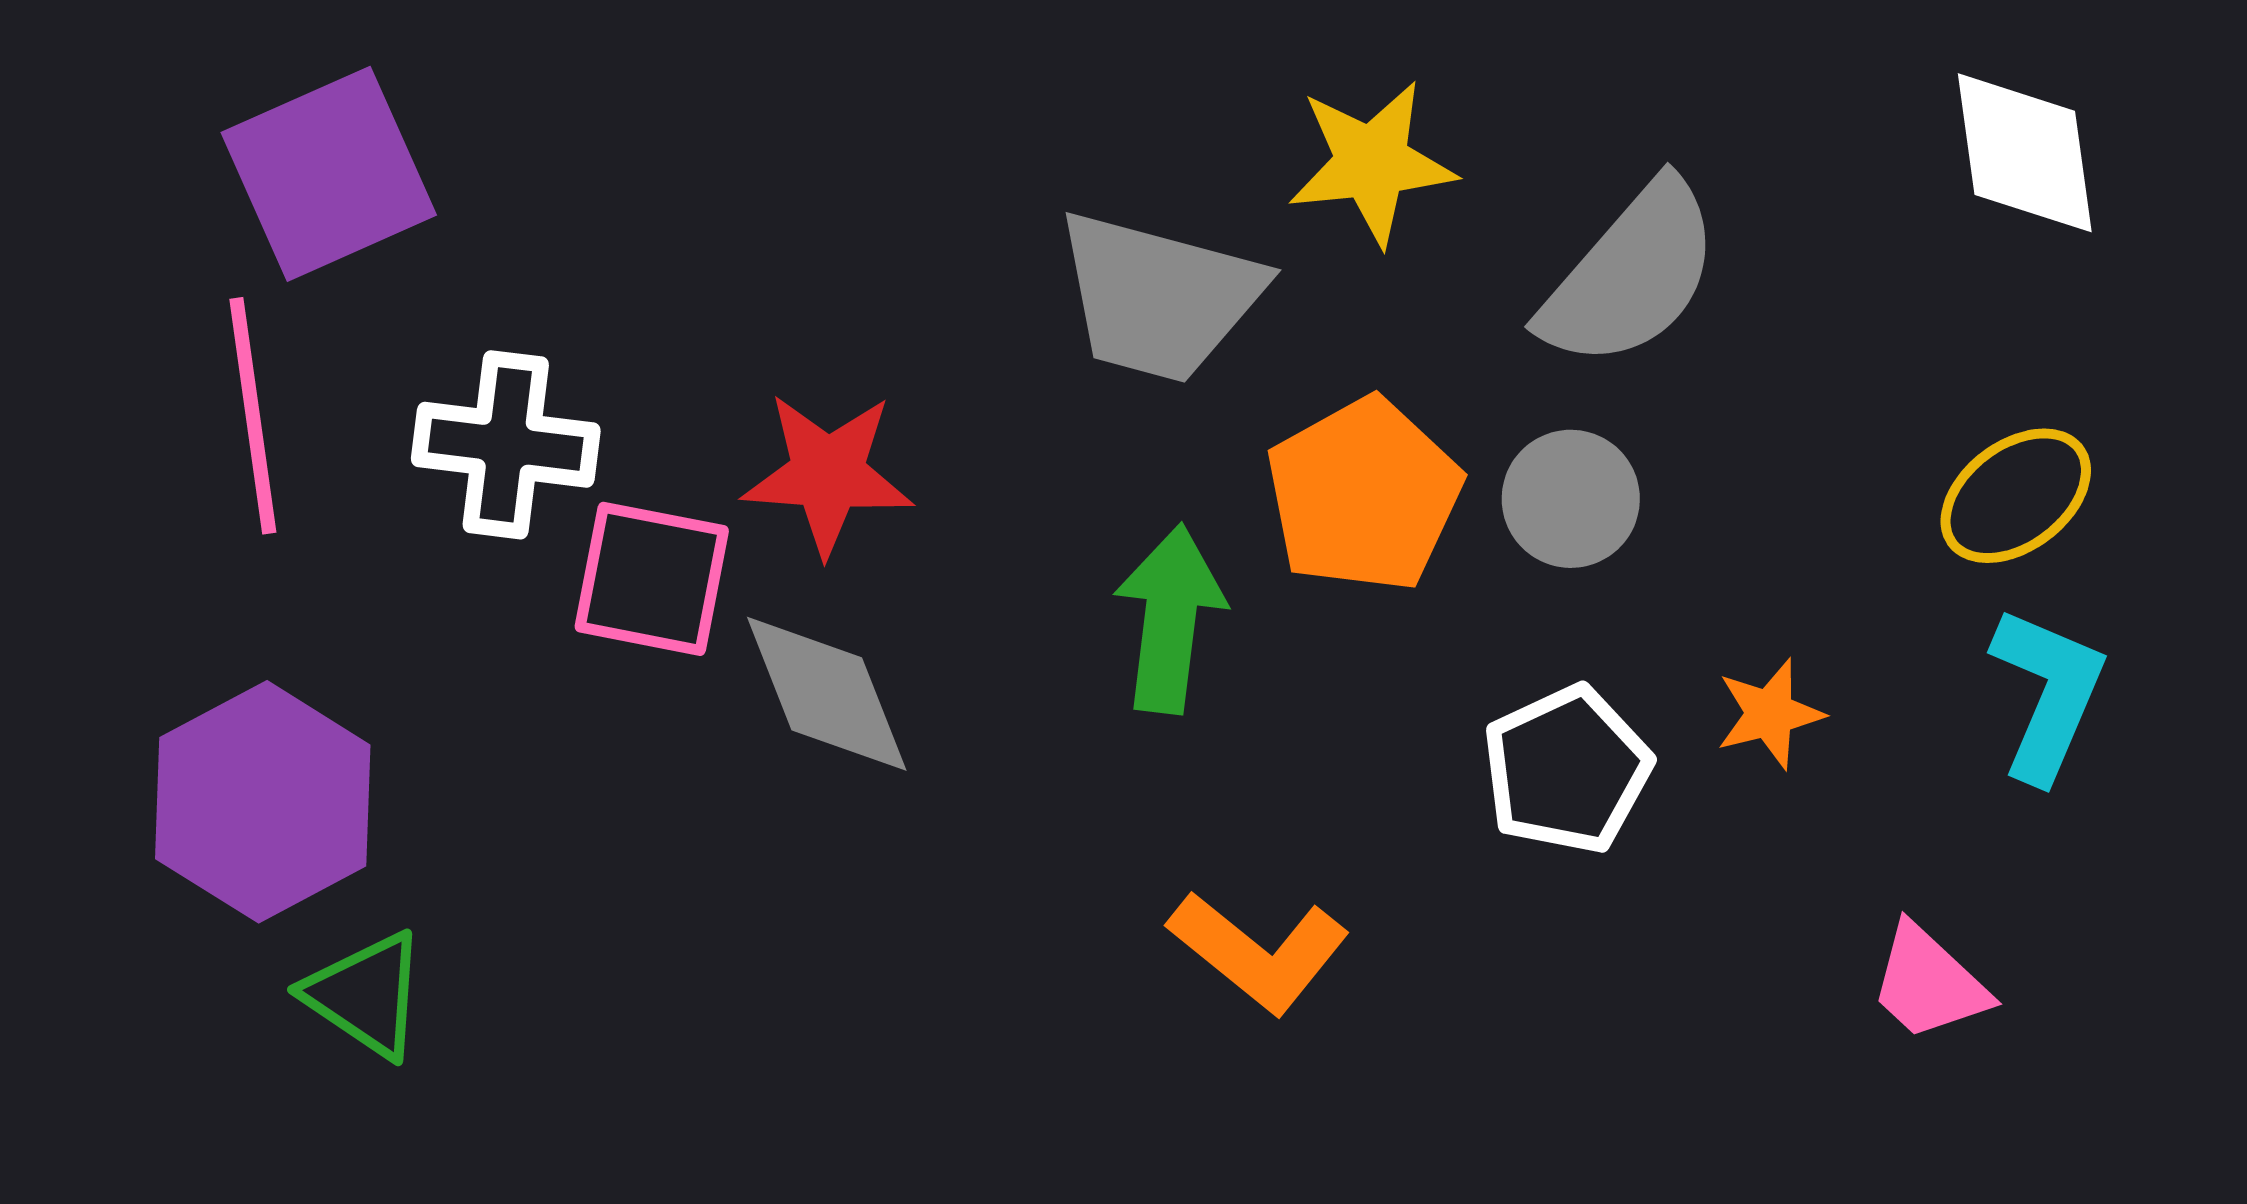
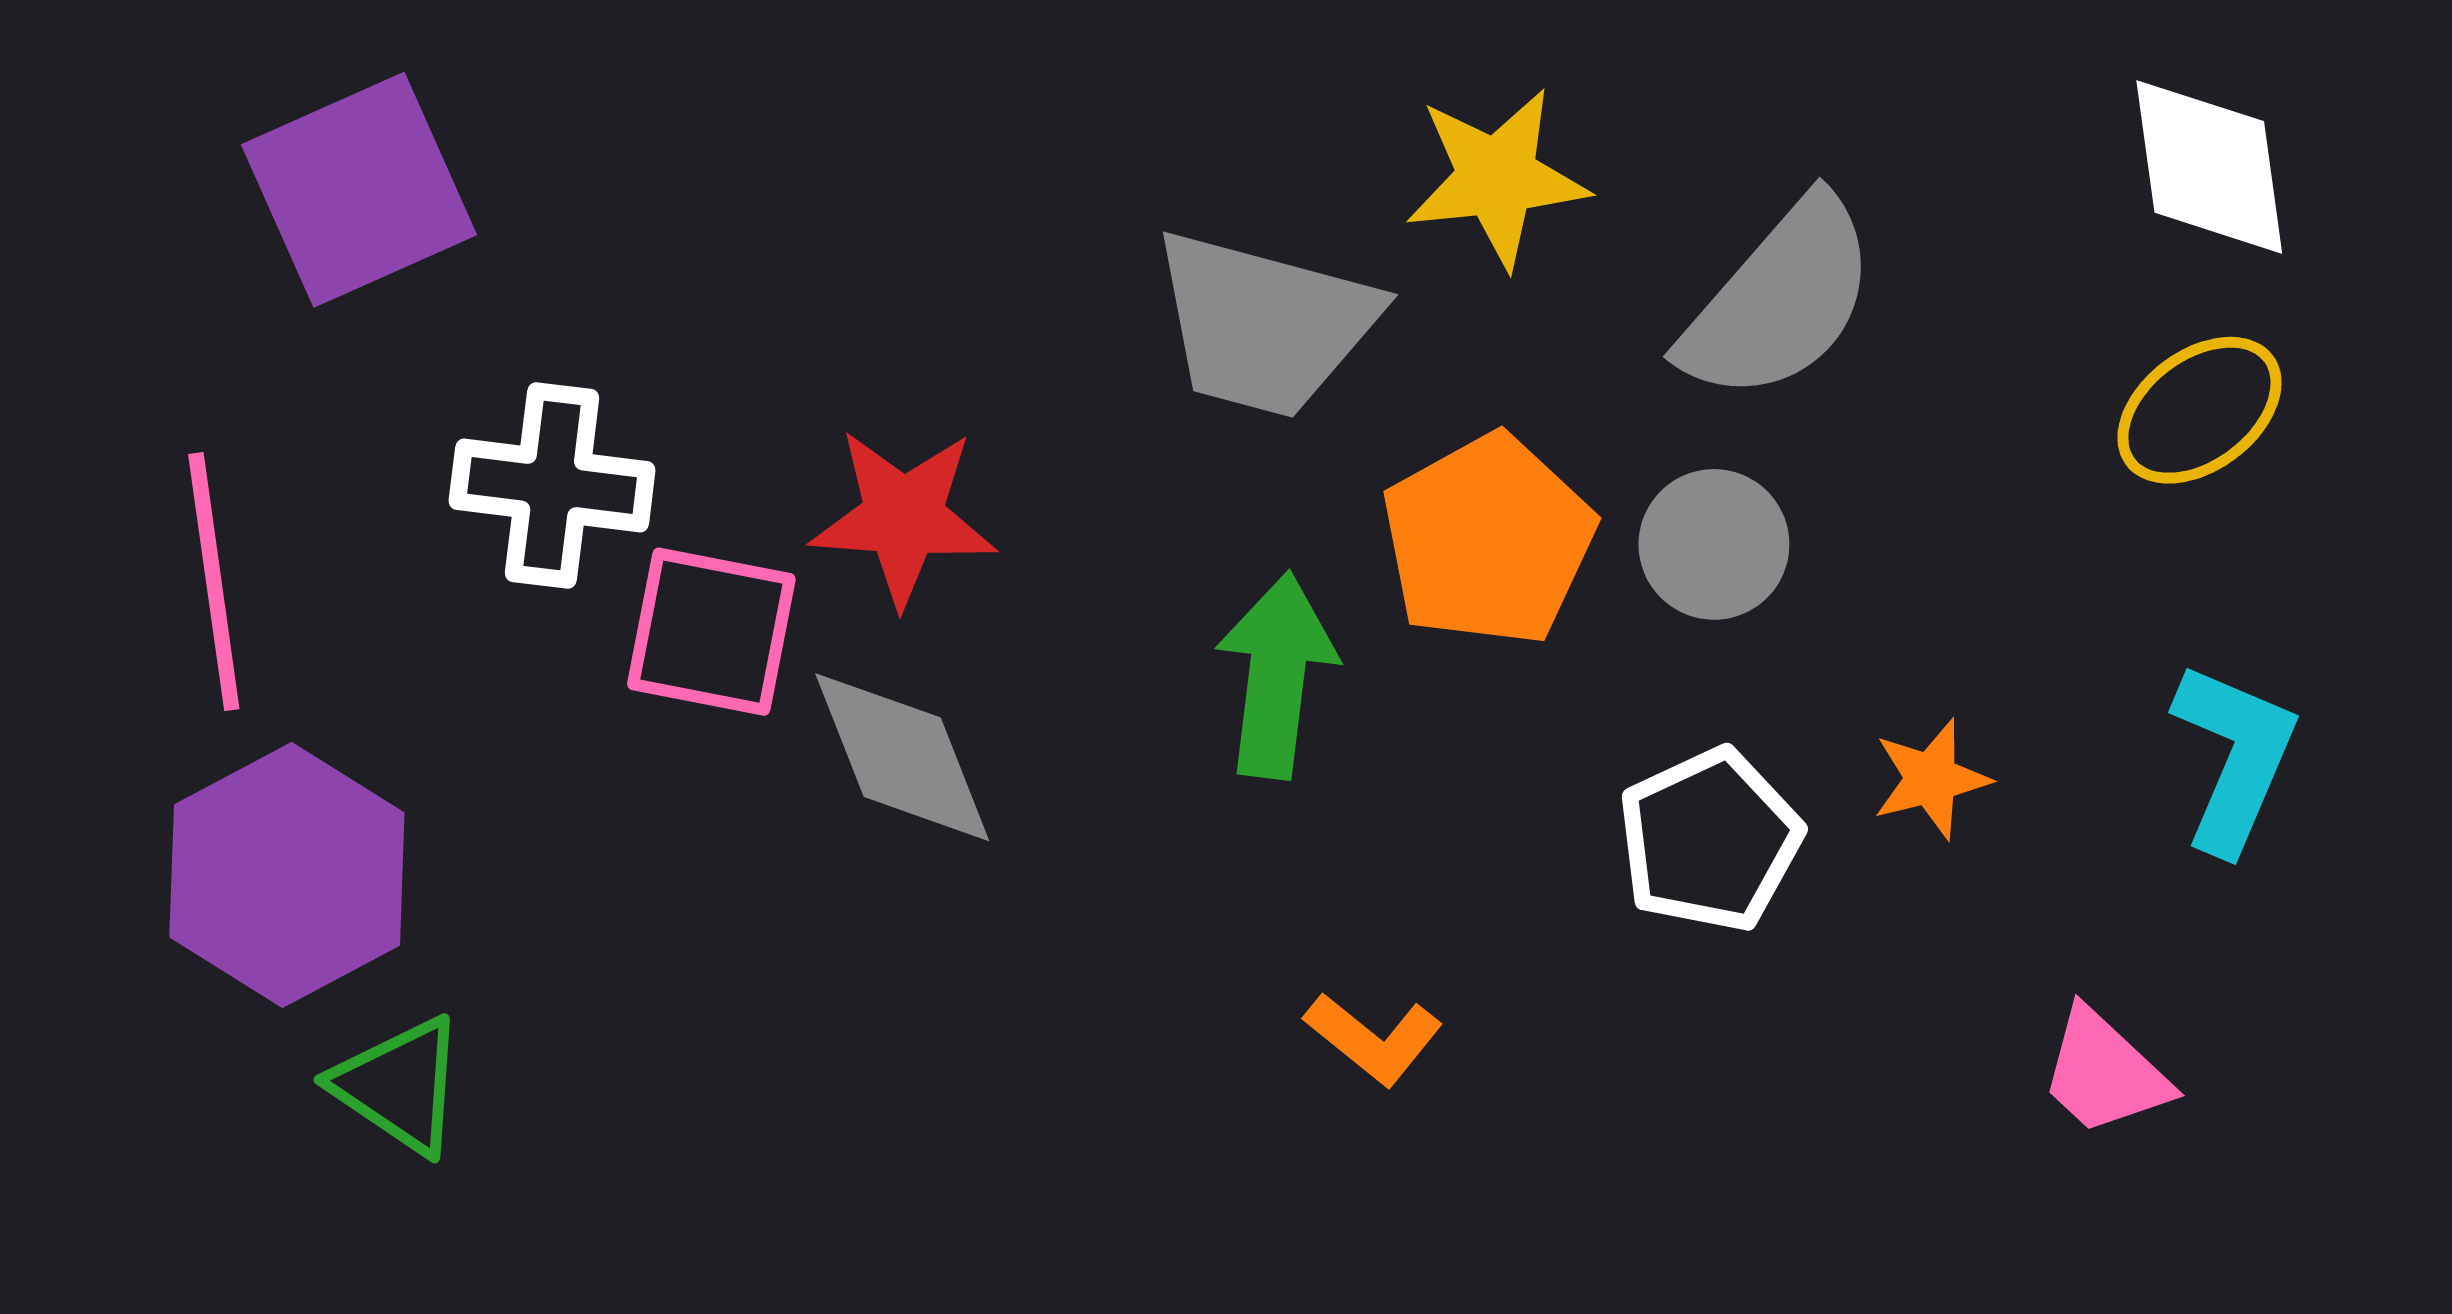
pink line: (253, 416) -> (214, 582), moved
yellow ellipse: (2016, 496) -> (2199, 410), moved
orange L-shape: (1259, 952) -> (1374, 1039), size x0.7

